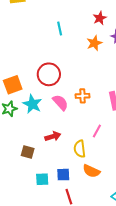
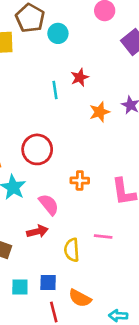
red star: (100, 18) -> (80, 77), moved
pink semicircle: (60, 103) -> (49, 205), moved
pink line: (97, 131) -> (103, 236), moved, turned 64
orange semicircle: (91, 171) -> (80, 298), moved

